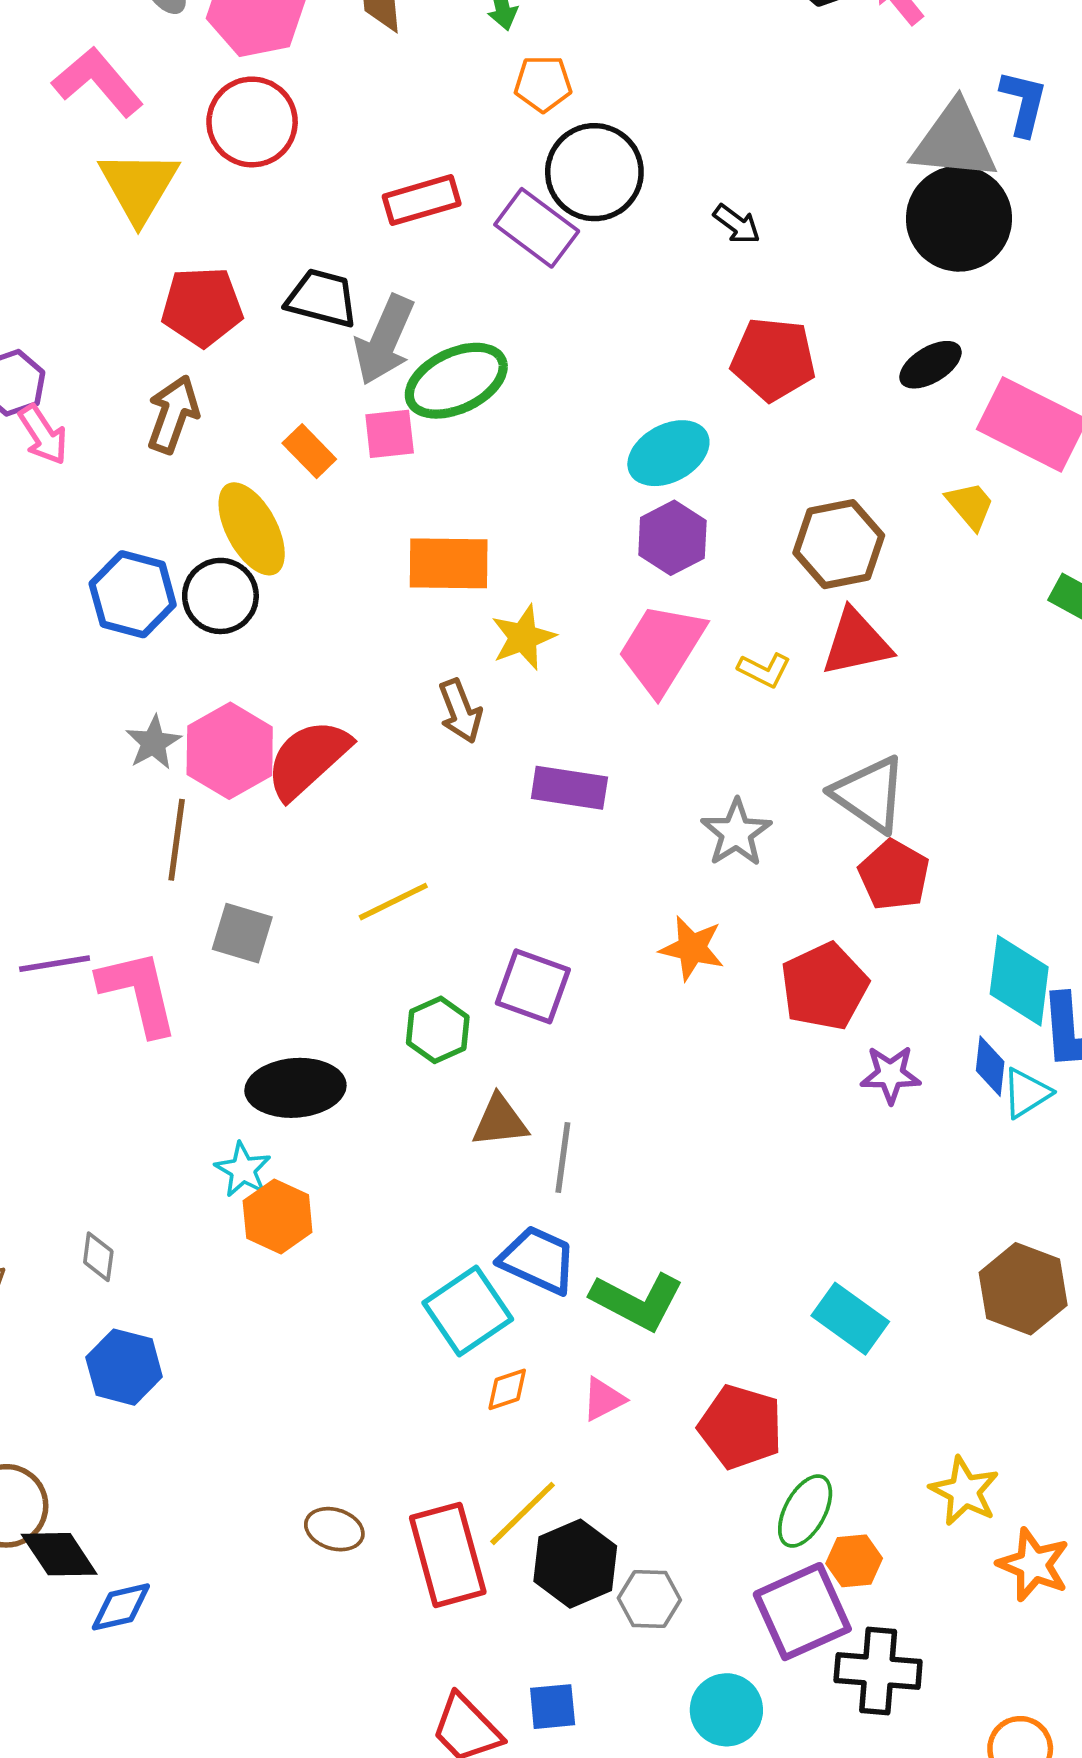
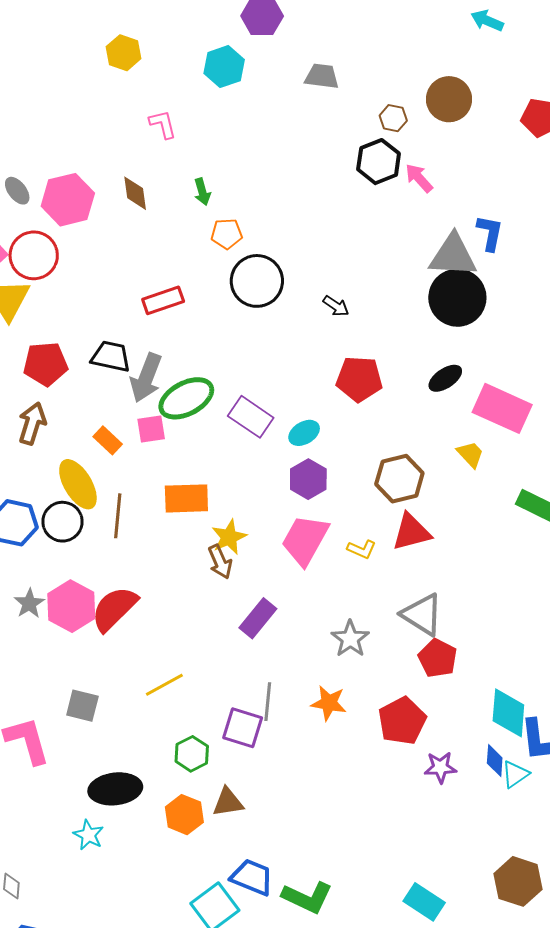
red circle: (252, 122) -> (34, 255), moved
purple rectangle: (537, 228) -> (251, 417), moved
cyan ellipse: (668, 453) -> (304, 433), size x0.7
brown arrow: (460, 711) -> (220, 562), moved
purple rectangle: (569, 788) -> (258, 618), turned -57
brown line: (177, 840) -> (118, 516), moved
gray line: (563, 1158) -> (268, 702), moved
orange hexagon: (278, 1217) -> (184, 815), moved

